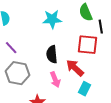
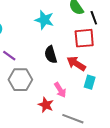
cyan star: (52, 19) -> (44, 20), turned 30
pink arrow: (55, 80) -> (60, 90), moved

